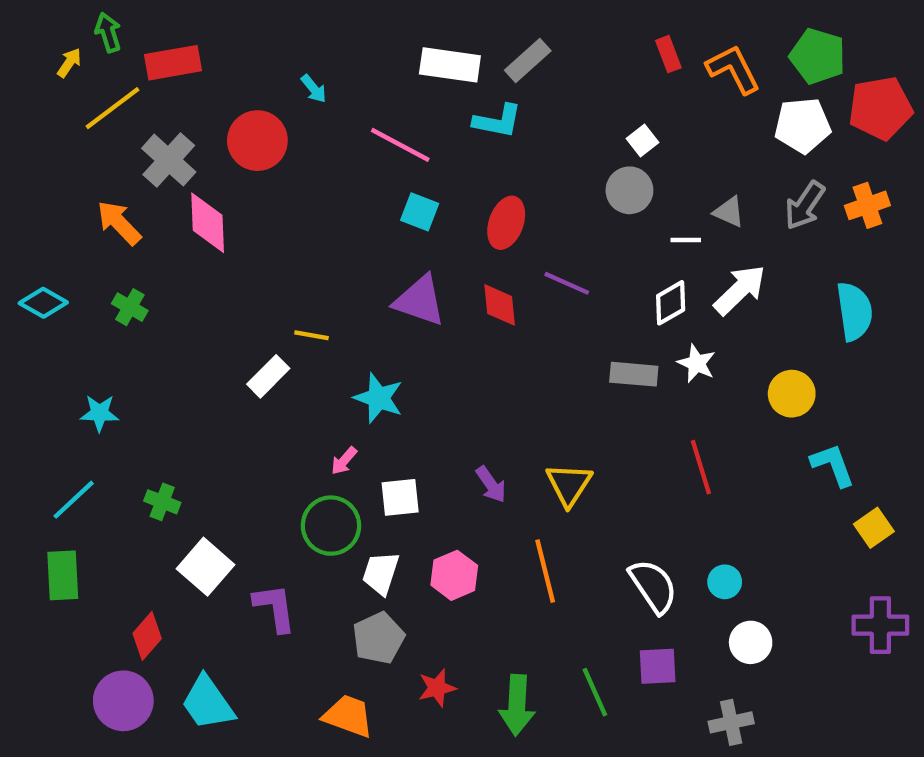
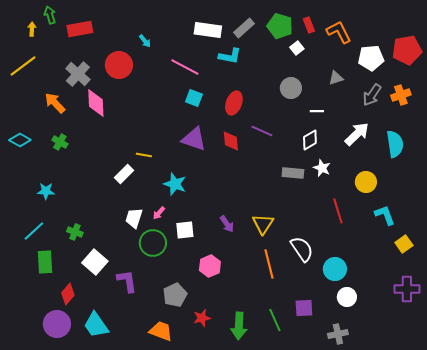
green pentagon: (818, 56) -> (280, 26), moved
yellow arrow: (69, 63) -> (32, 29), turned -32
yellow line: (112, 108) -> (23, 66), moved
white square: (642, 141) -> (297, 48), moved
gray triangle: (729, 212) -> (336, 78), moved, turned -42
white arrow: (740, 290) -> (357, 134), moved
red line: (701, 467) -> (338, 211), moved
orange line: (545, 571) -> (269, 264), moved
white trapezoid: (381, 573) -> (134, 218), moved
green rectangle: (63, 575) -> (45, 262), moved
cyan circle: (725, 582) -> (335, 269), size x1.5
white semicircle: (653, 586) -> (302, 249), moved

